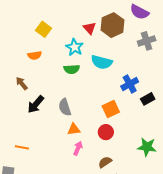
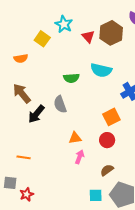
cyan star: (75, 47) -> (64, 24), moved
orange semicircle: (35, 55) -> (21, 58), moved
brown arrow: (22, 83) -> (22, 93), size x1.5
gray semicircle: (65, 107) -> (60, 104), moved

